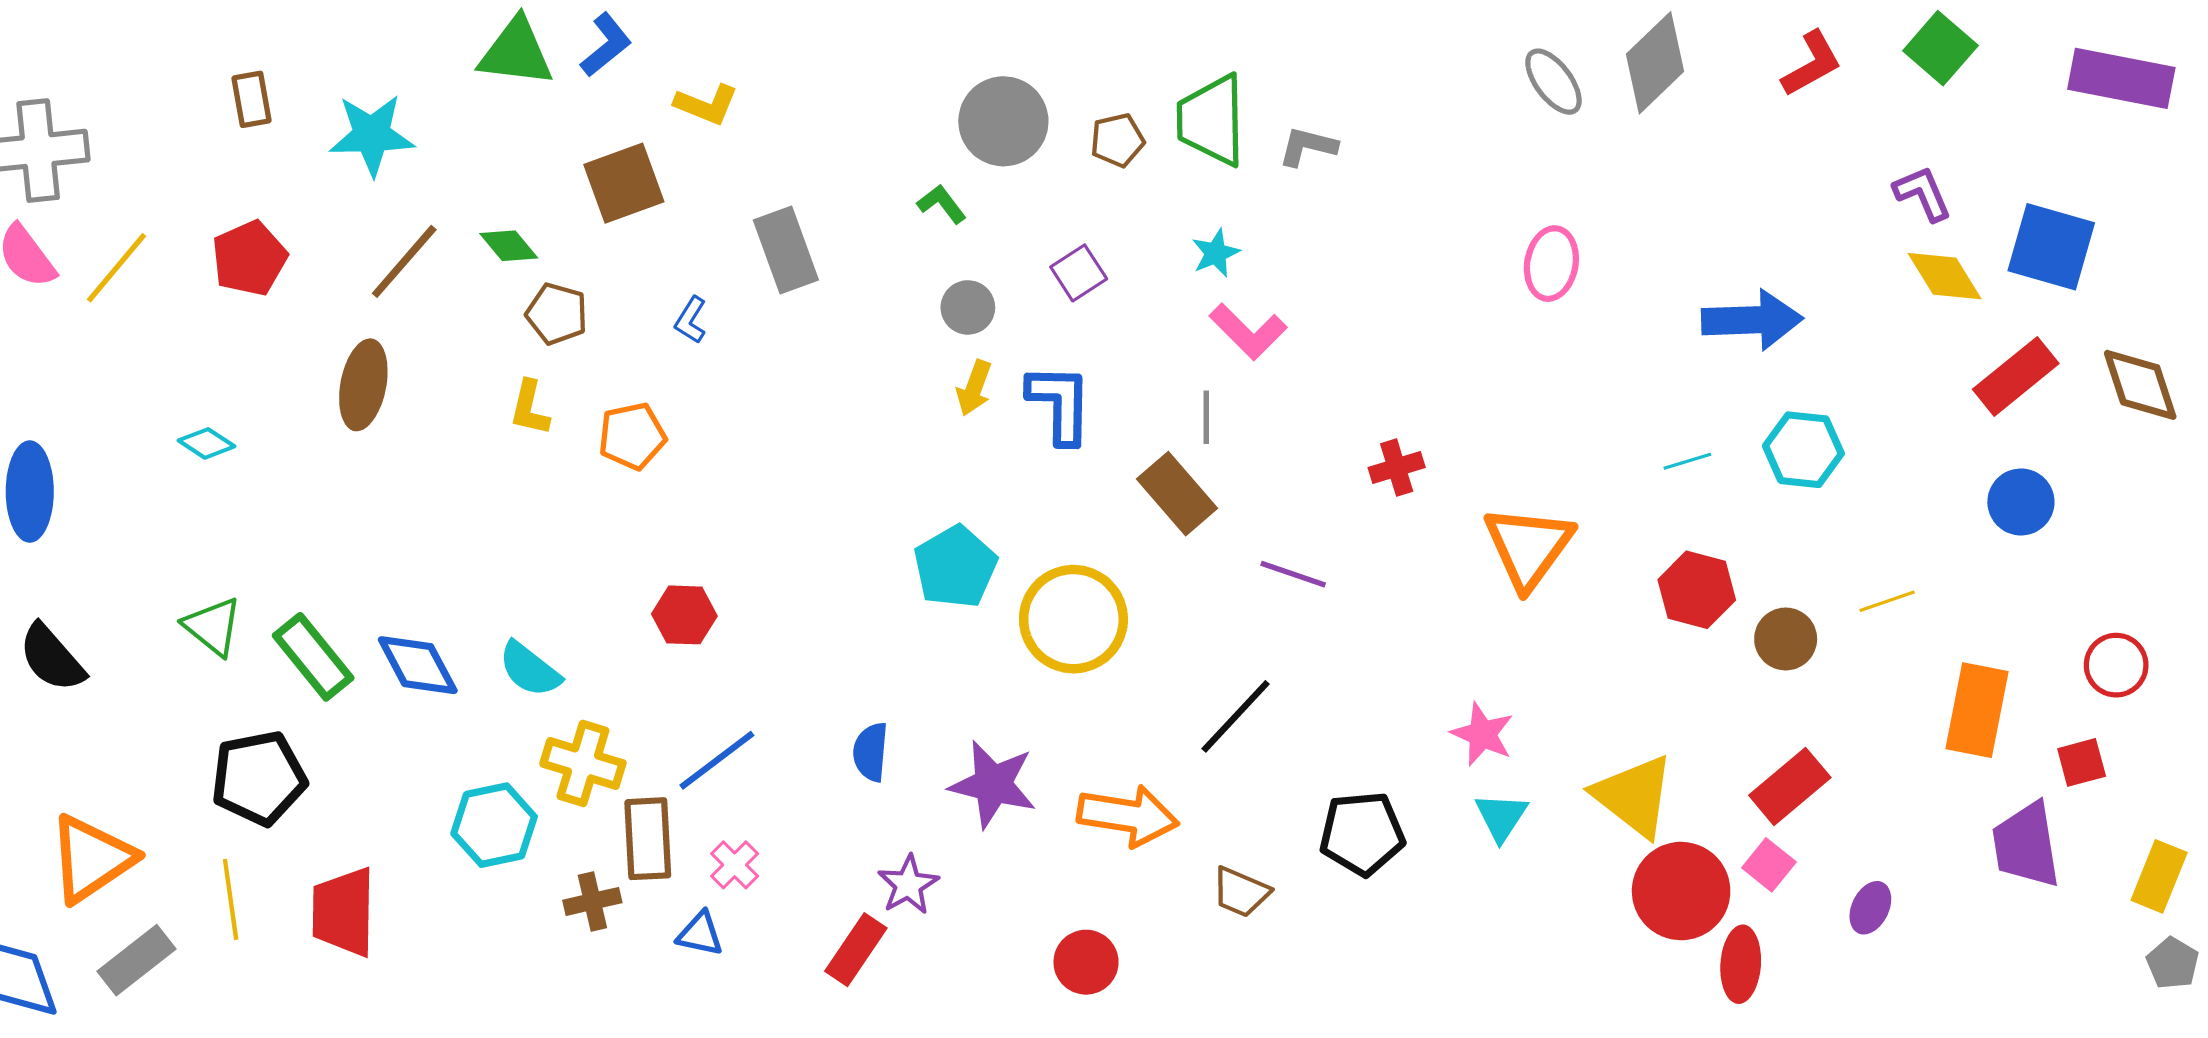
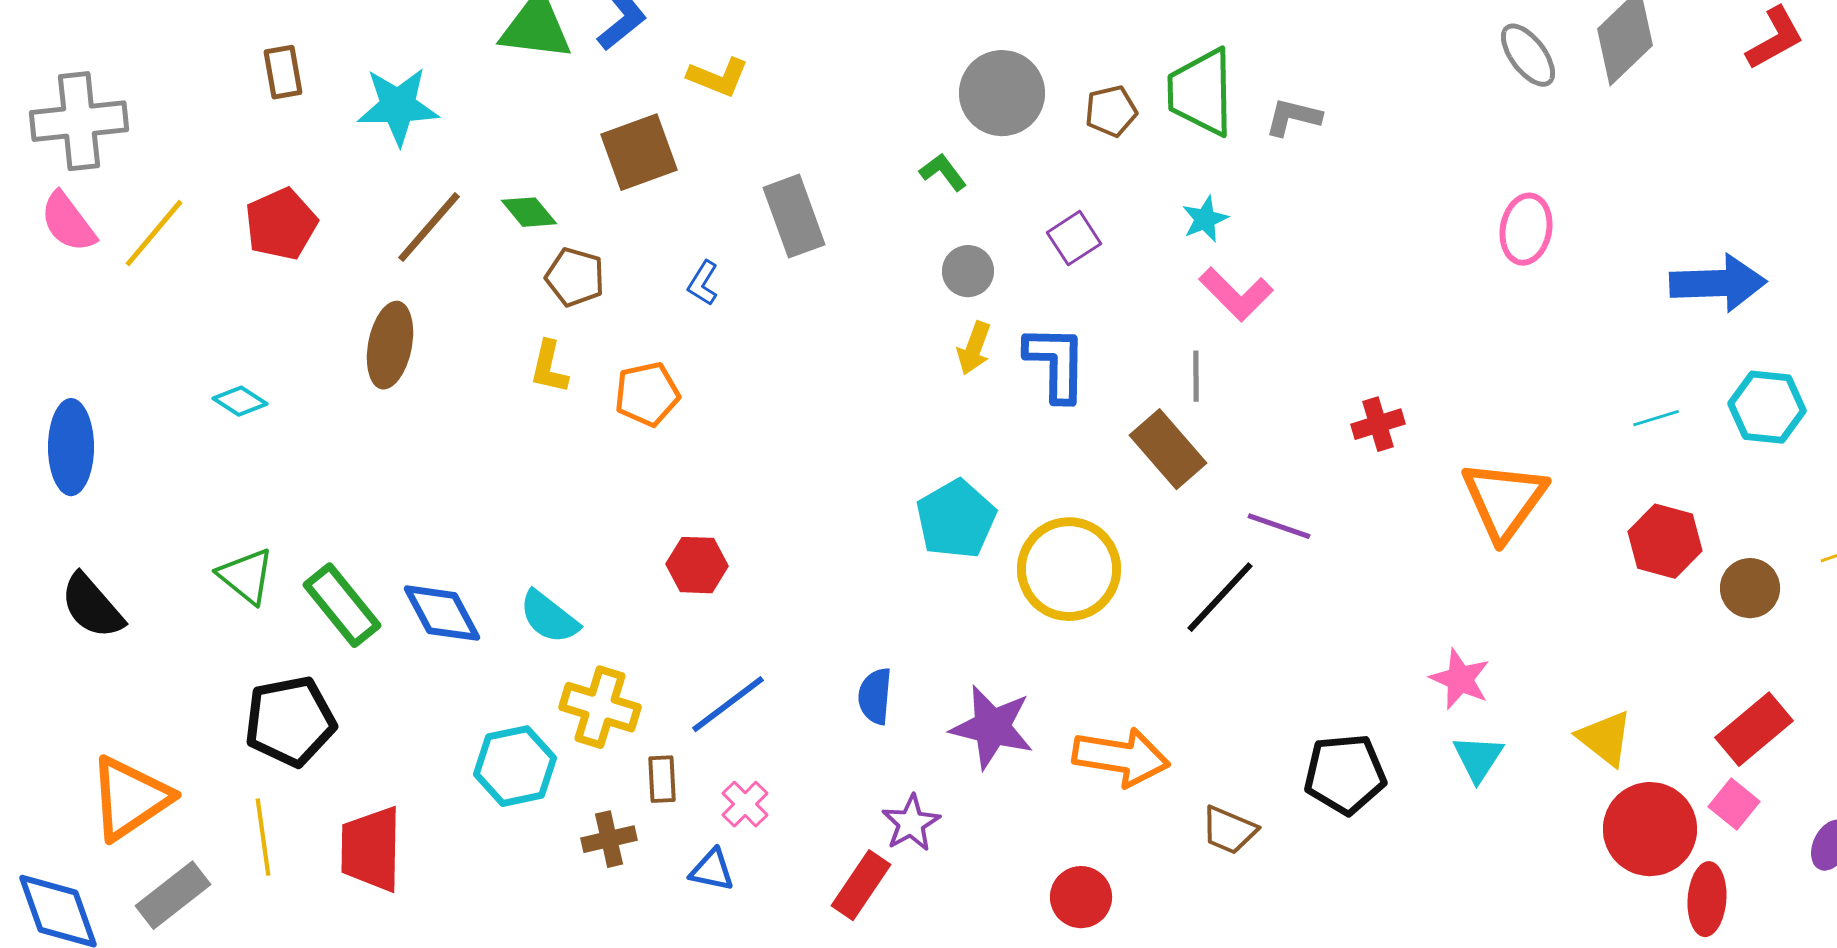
black line: (1236, 716) -> (1220, 597), moved
yellow triangle: (1634, 796) -> (1605, 738), size x0.7
brown rectangle: (648, 839) -> (662, 779), size x0.6

